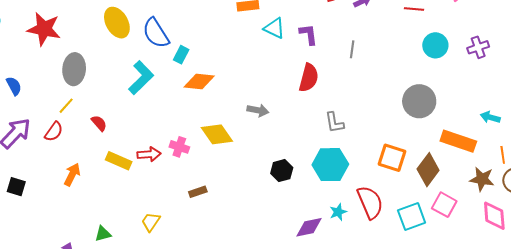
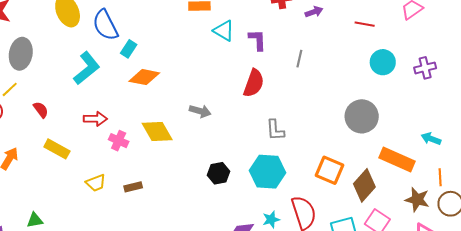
red arrow: (149, 154) -> (95, 119), moved
yellow trapezoid: (151, 222) -> (96, 183), moved, turned -150

